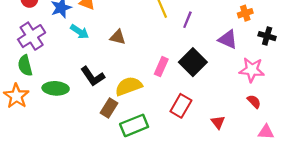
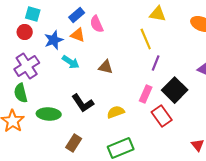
purple line: (187, 20) -> (156, 63), moved
yellow semicircle: (129, 86) -> (116, 112), size x0.7
red rectangle: (181, 106) -> (162, 116), moved, turned -65
brown rectangle: (109, 108) -> (74, 143), moved

